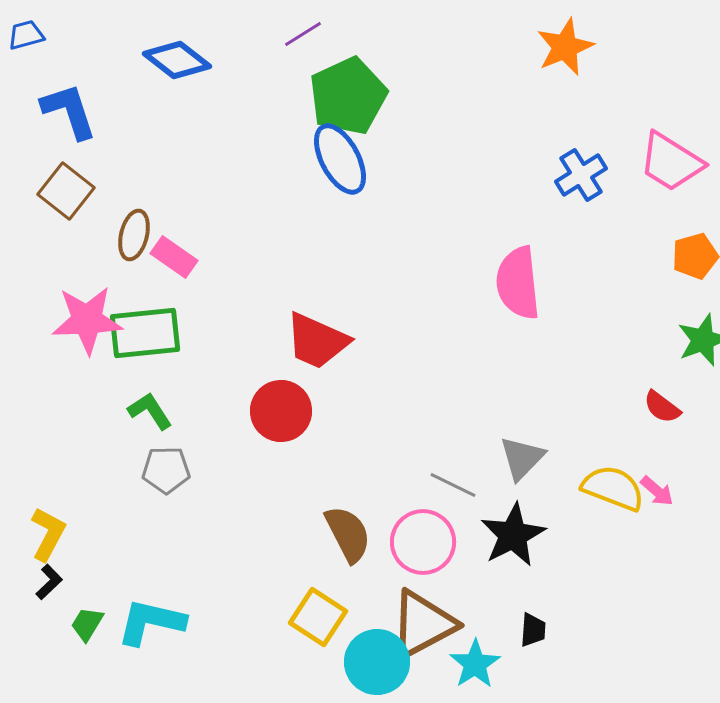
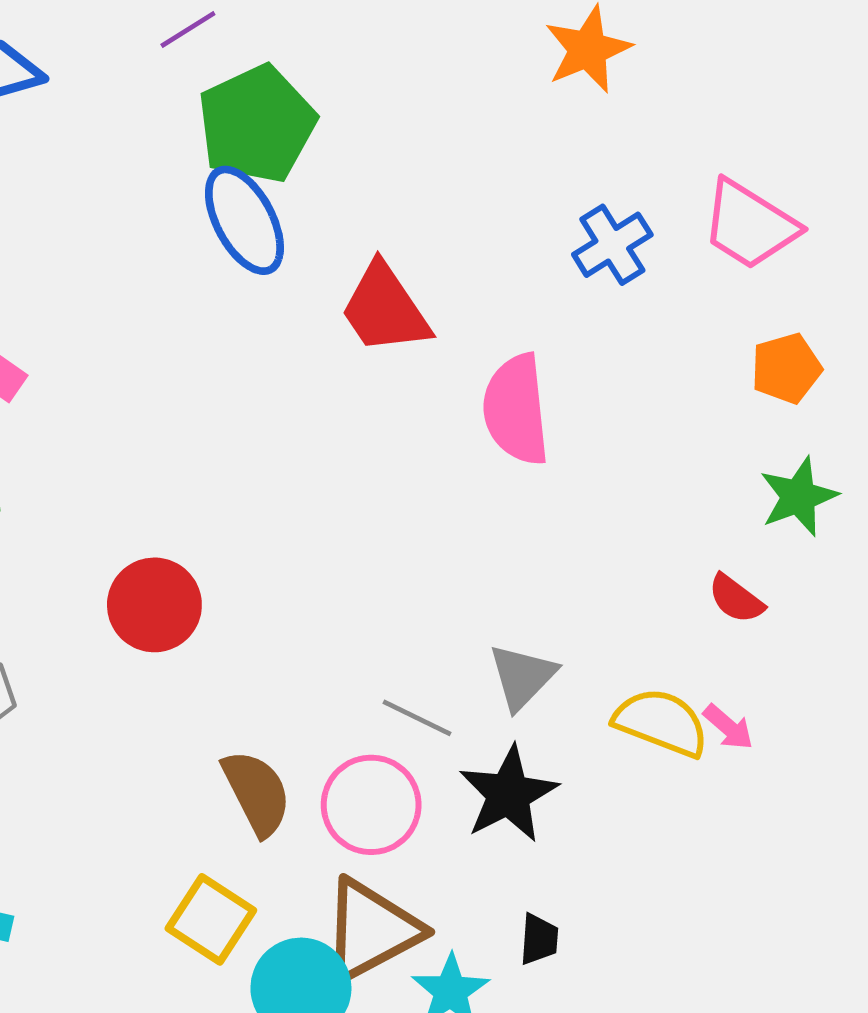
red trapezoid: (317, 341) -> (385, 309), moved, turned 32

